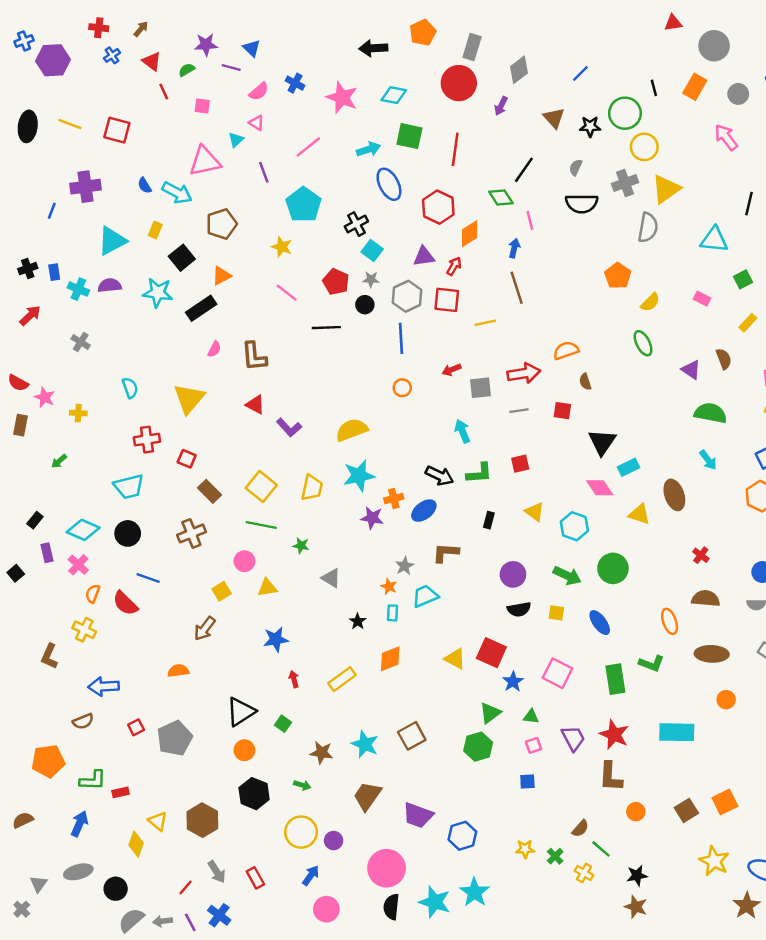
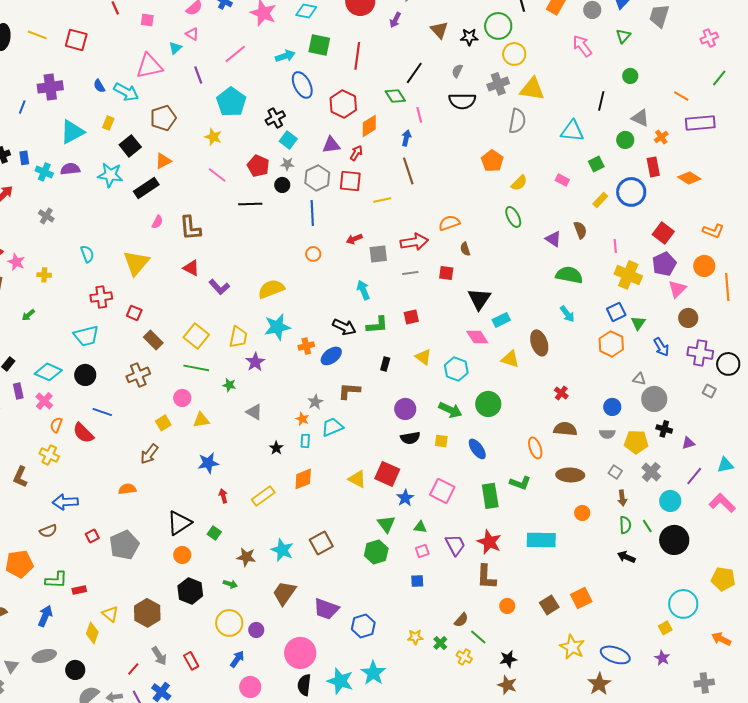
yellow triangle: (666, 189) -> (532, 89), turned 44
purple star: (372, 518) -> (255, 362), moved, turned 30
green triangle: (490, 713) -> (386, 524), turned -30

